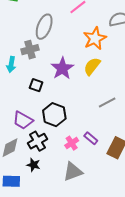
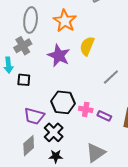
orange star: (95, 38) -> (65, 21), moved
black square: (36, 85) -> (24, 80), moved
pink cross: (72, 143) -> (86, 109), moved, turned -32

